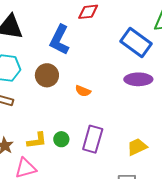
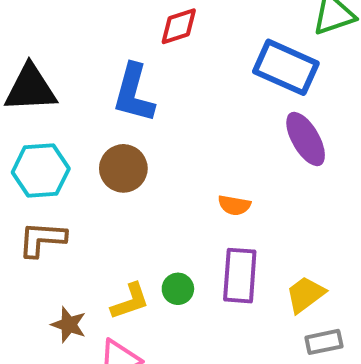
purple ellipse: (138, 79) -> (306, 139), turned 72
orange semicircle: (83, 91) -> (234, 205), moved
yellow trapezoid: (137, 147) -> (305, 294), moved

